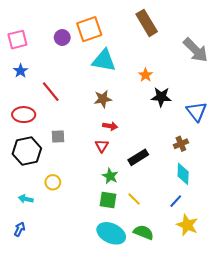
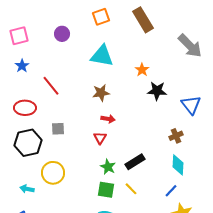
orange square: (89, 29) -> (101, 17), moved, size x0.7
black rectangle: (138, 157) -> (135, 162), moved
yellow circle: (53, 182) -> (53, 173), size x1.5

